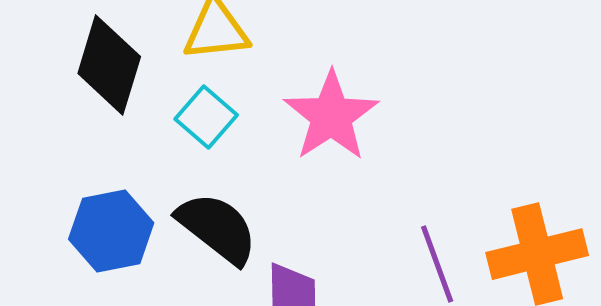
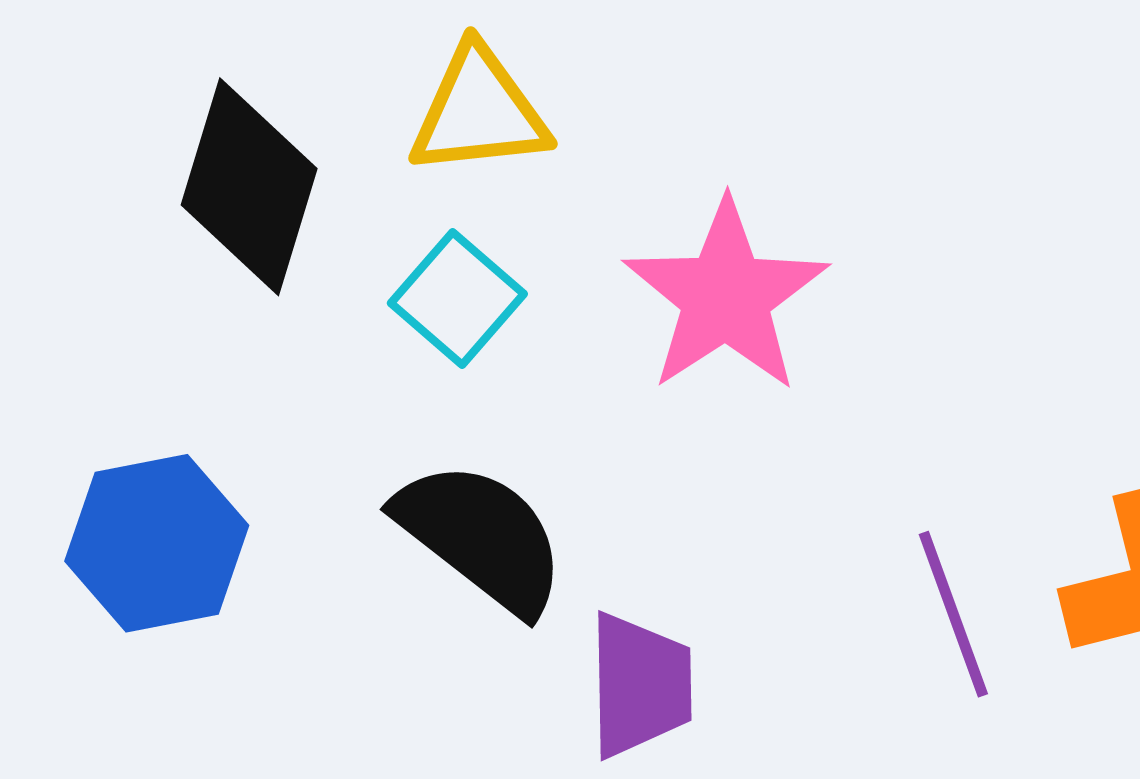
blue hexagon: (111, 231) -> (157, 543), moved

